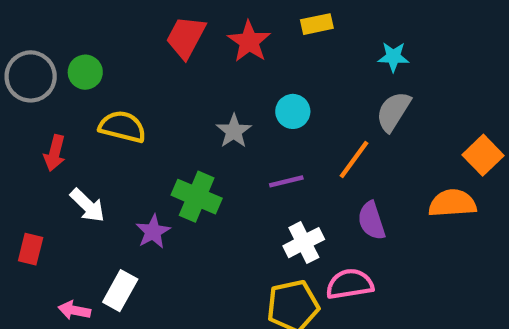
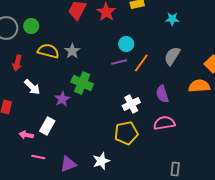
gray semicircle: (393, 111) -> (172, 56), moved
gray star: (234, 131) -> (72, 51), moved
orange line: (354, 160) -> (141, 63), moved
purple line: (286, 181) -> (119, 62), moved
pink semicircle: (350, 284) -> (164, 123), moved

